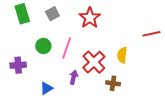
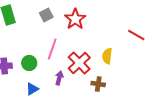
gray square: (52, 14) -> (46, 15), moved
red line: (151, 34) -> (136, 35), turned 42
green circle: (43, 46) -> (29, 63), moved

